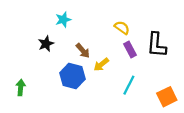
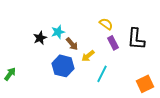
cyan star: (63, 20) -> (58, 32), moved
cyan line: (129, 85) -> (102, 74), moved
green arrow: (21, 88) -> (10, 74), moved, turned 32

